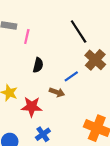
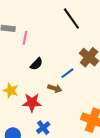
black line: (79, 31) -> (71, 19), moved
black semicircle: (38, 65) -> (36, 64), turned 32

